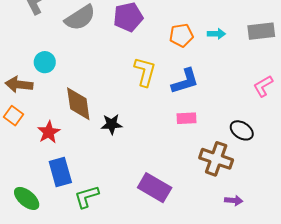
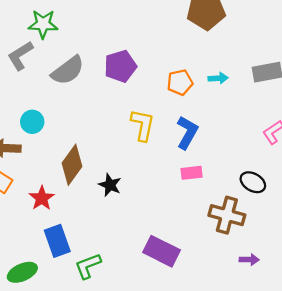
blue L-shape: (185, 81) -> (187, 132), turned -40
brown diamond: (78, 104) -> (72, 165), turned 48
black star: (112, 124) -> (110, 185), turned 30
green ellipse: (27, 198) -> (22, 272), turned -60

